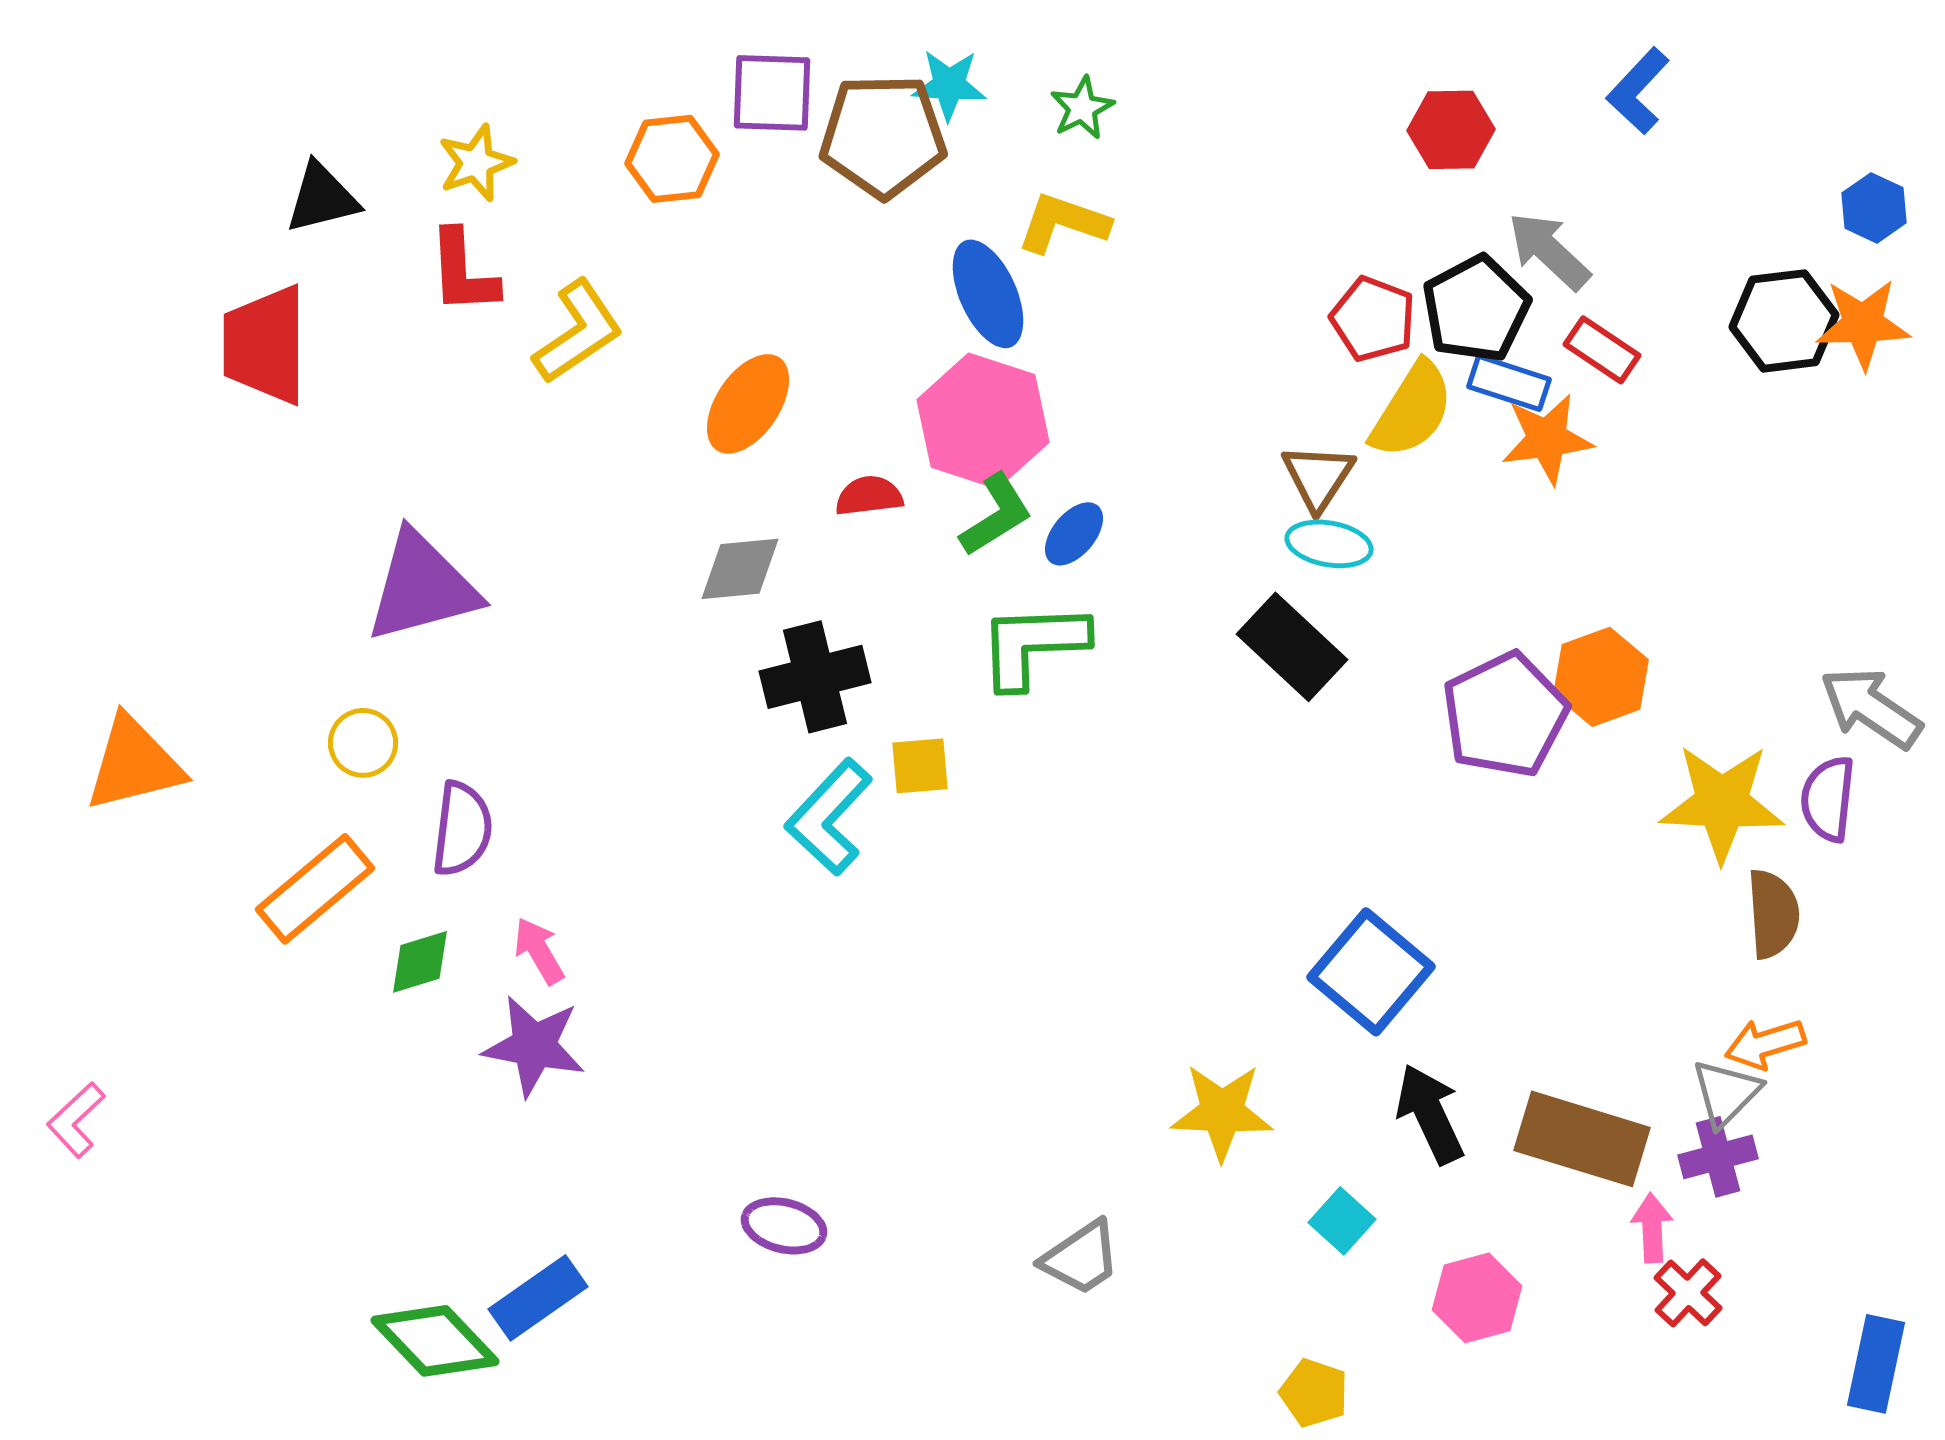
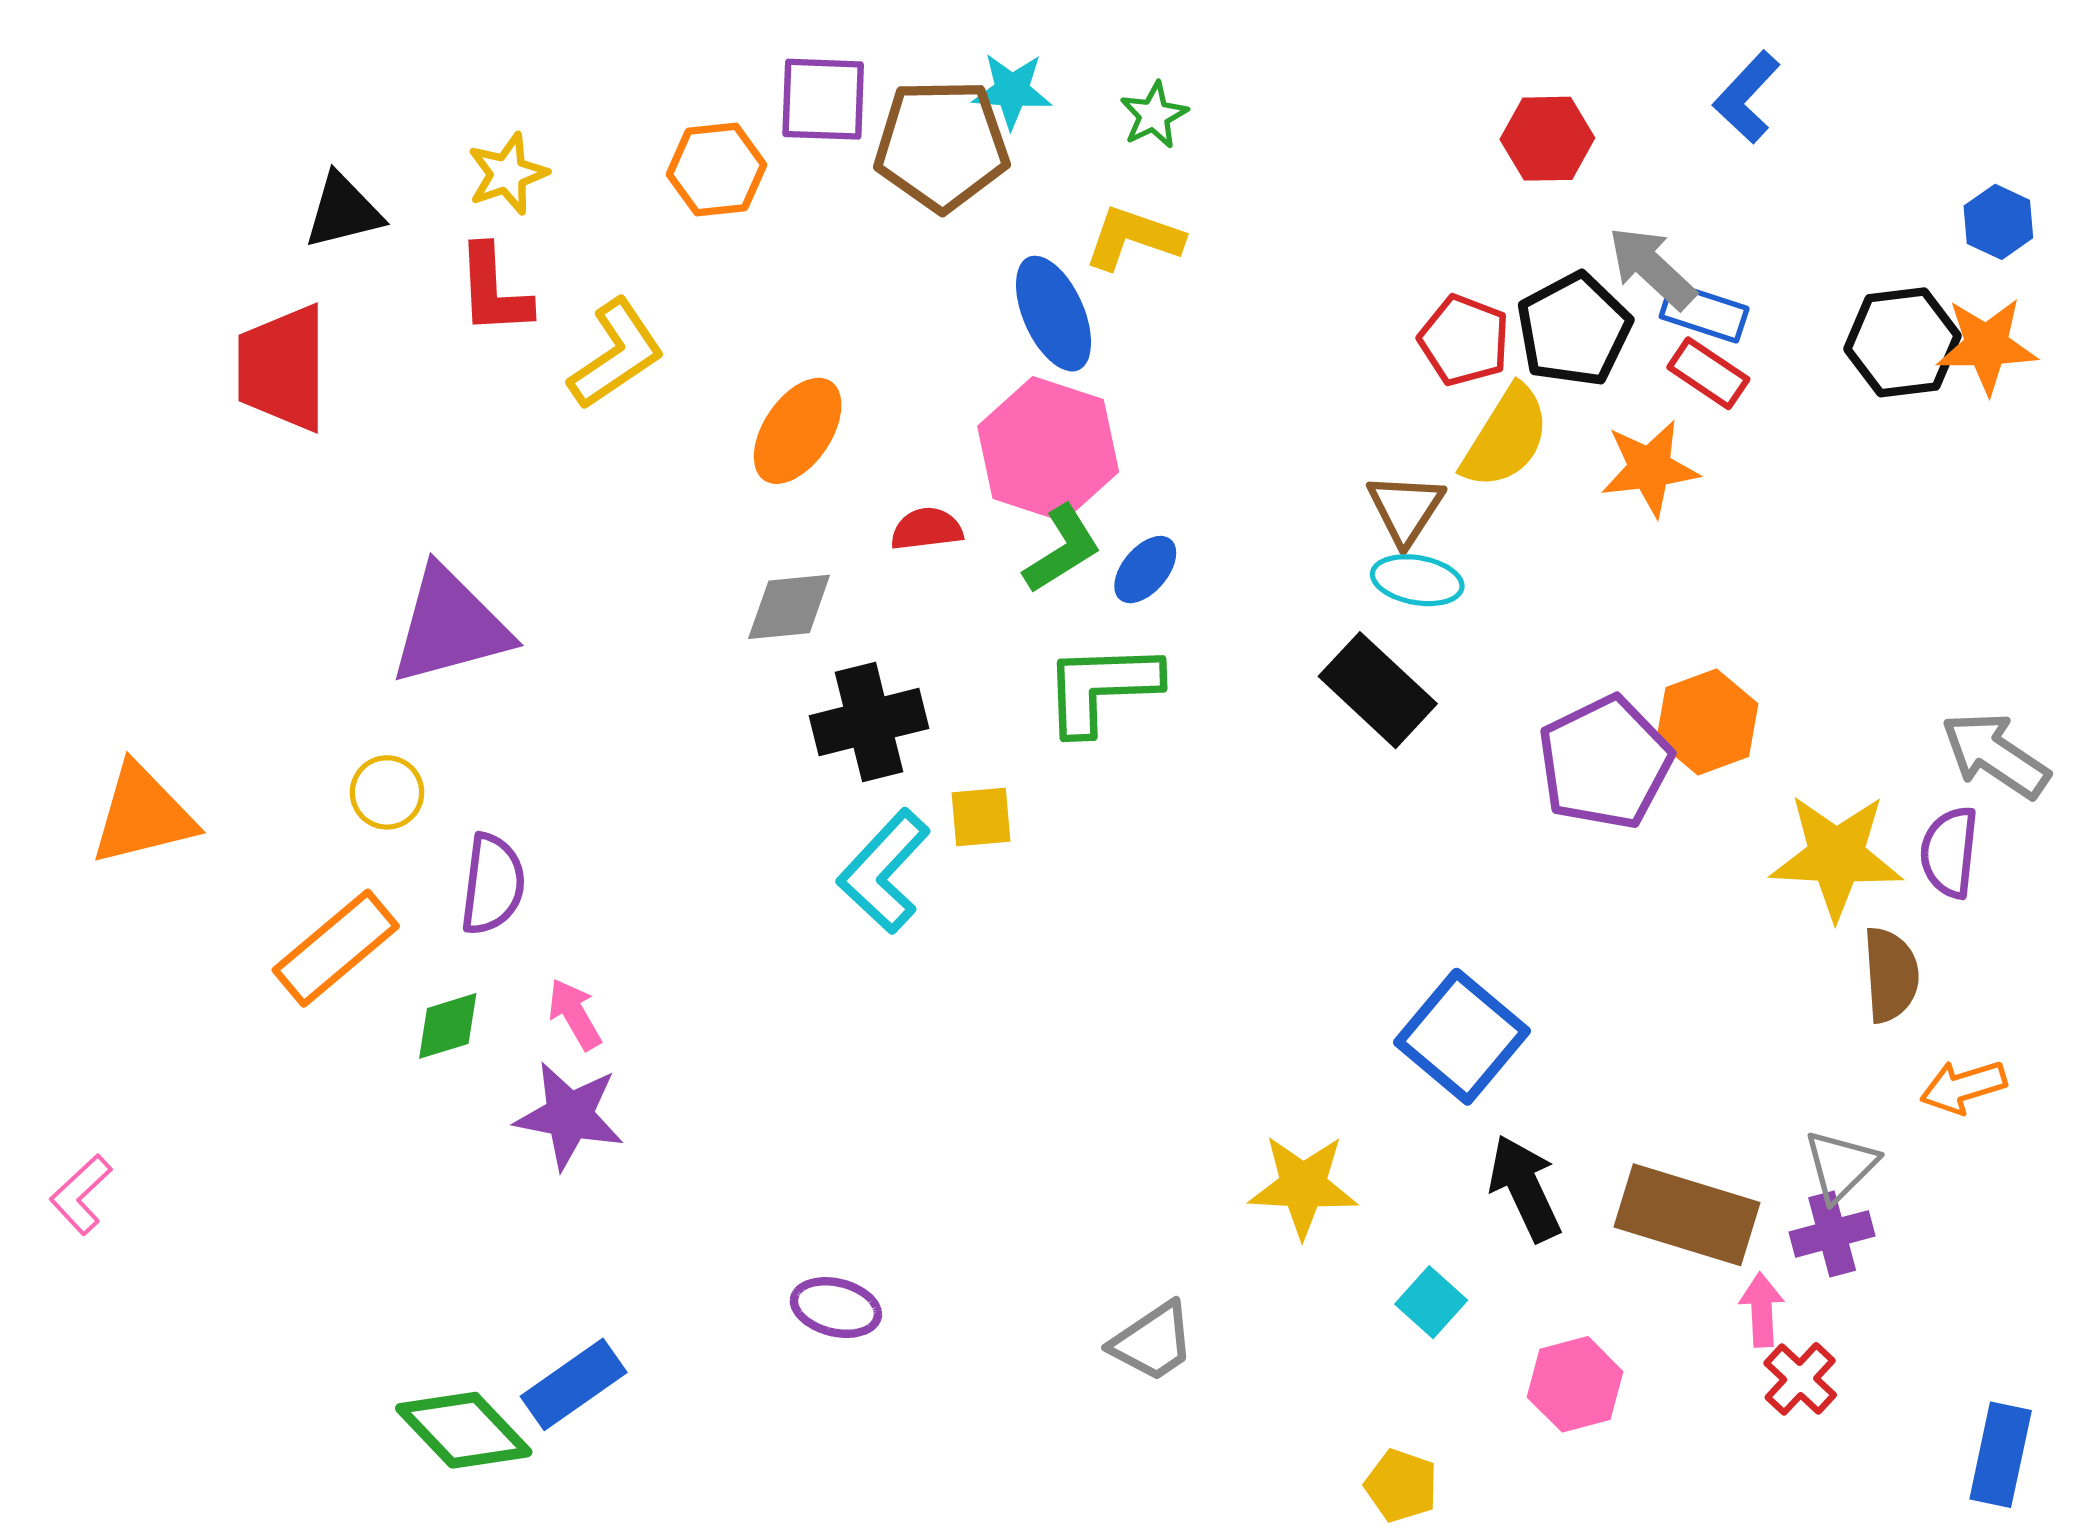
blue rectangle: (1509, 383) -> (1704, 312), moved
orange arrow: (1765, 1044) -> (1963, 1087), moved

